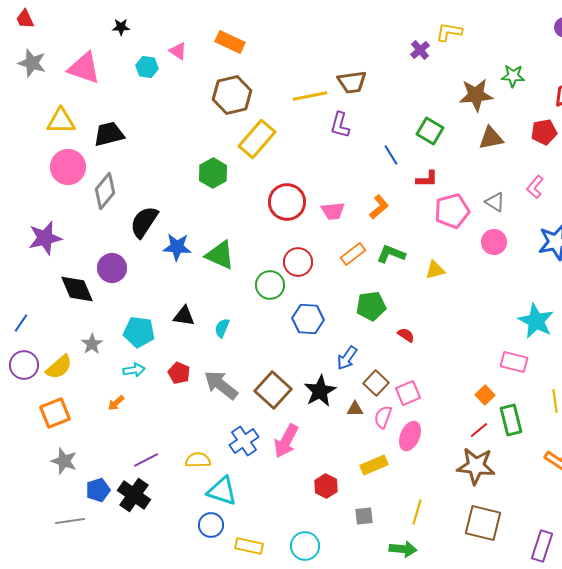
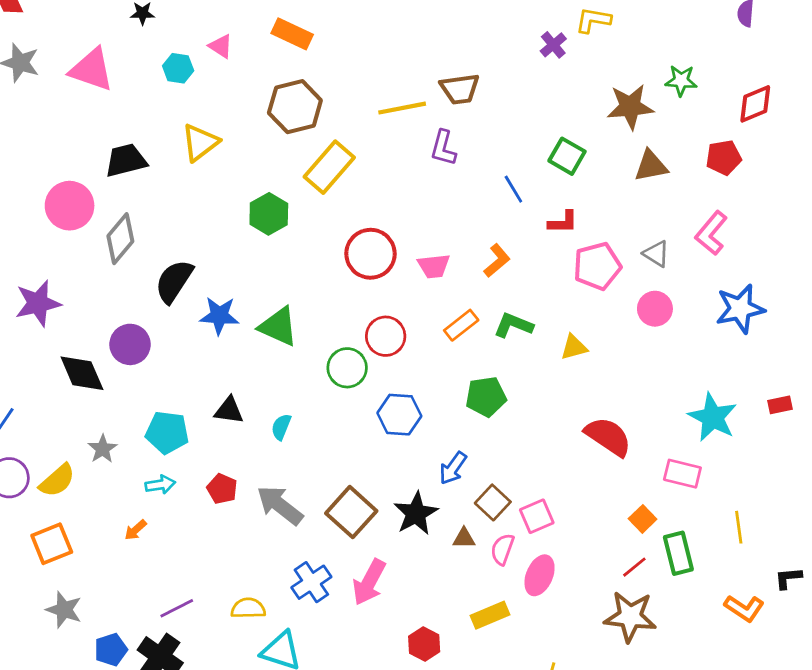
yellow triangle: (61, 121) -> (200, 142), moved, turned -36
pink L-shape: (535, 187) -> (711, 233), size x1.4
red semicircle: (406, 335) -> (608, 437), moved, size x2.0

